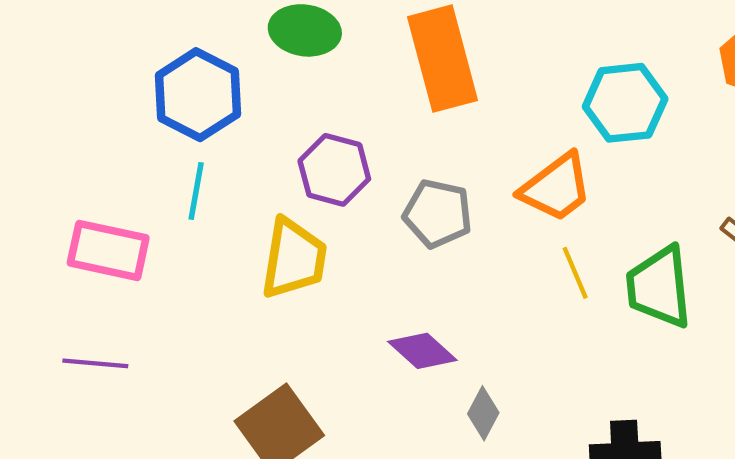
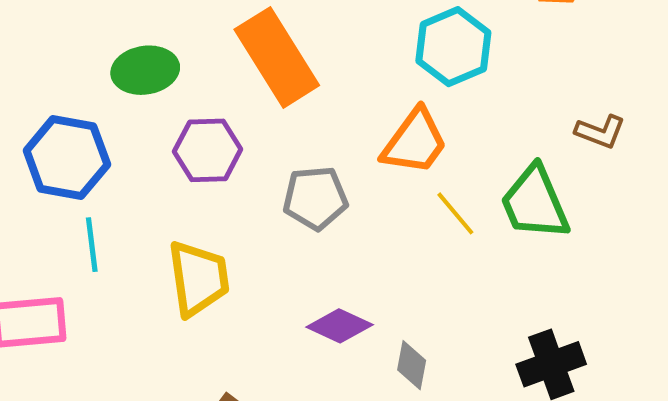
purple hexagon: (334, 170) -> (208, 150), moved

